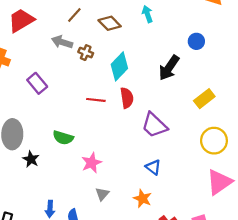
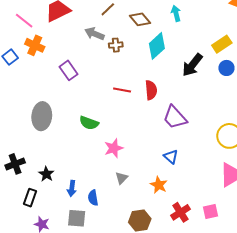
blue circle: (196, 41) -> (226, 68), moved
brown cross: (86, 53) -> (116, 45), turned -32
cyan diamond: (119, 66) -> (157, 46), moved
yellow rectangle: (204, 99) -> (222, 44), moved
black star: (31, 159) -> (46, 174), moved

